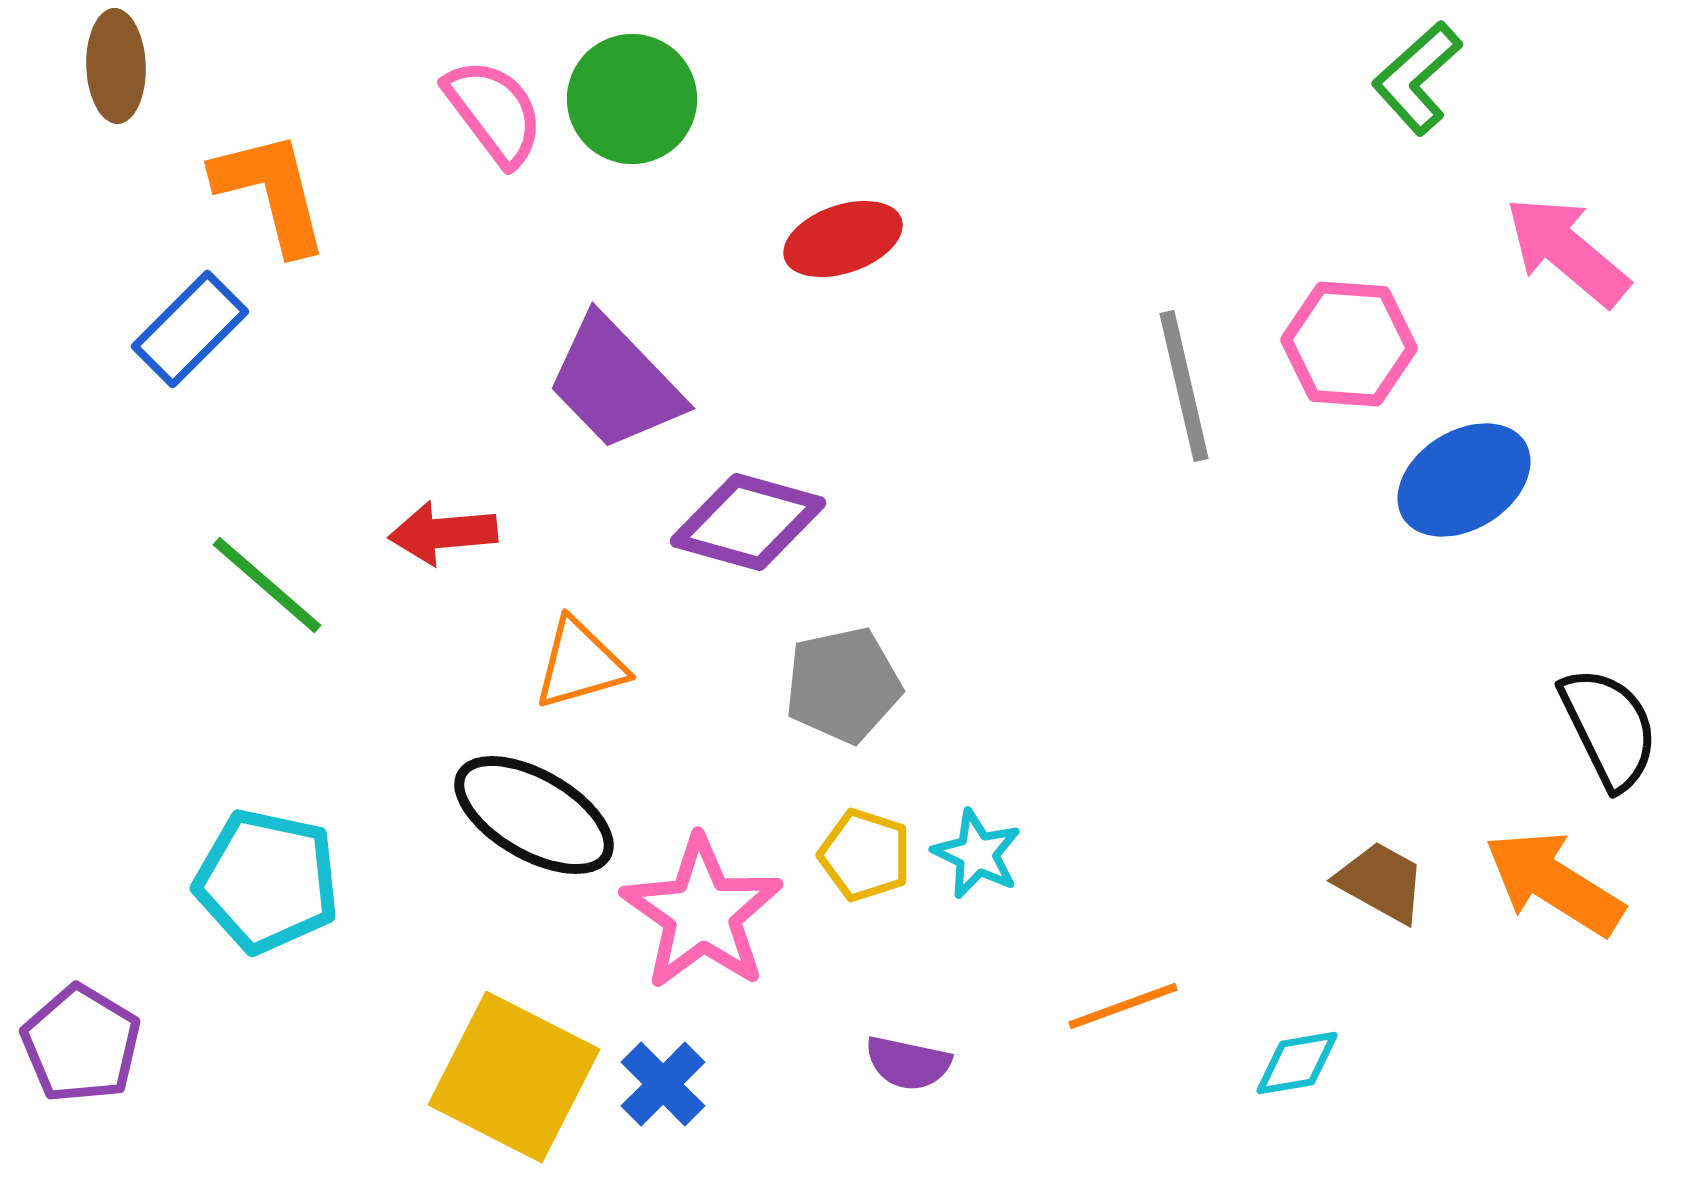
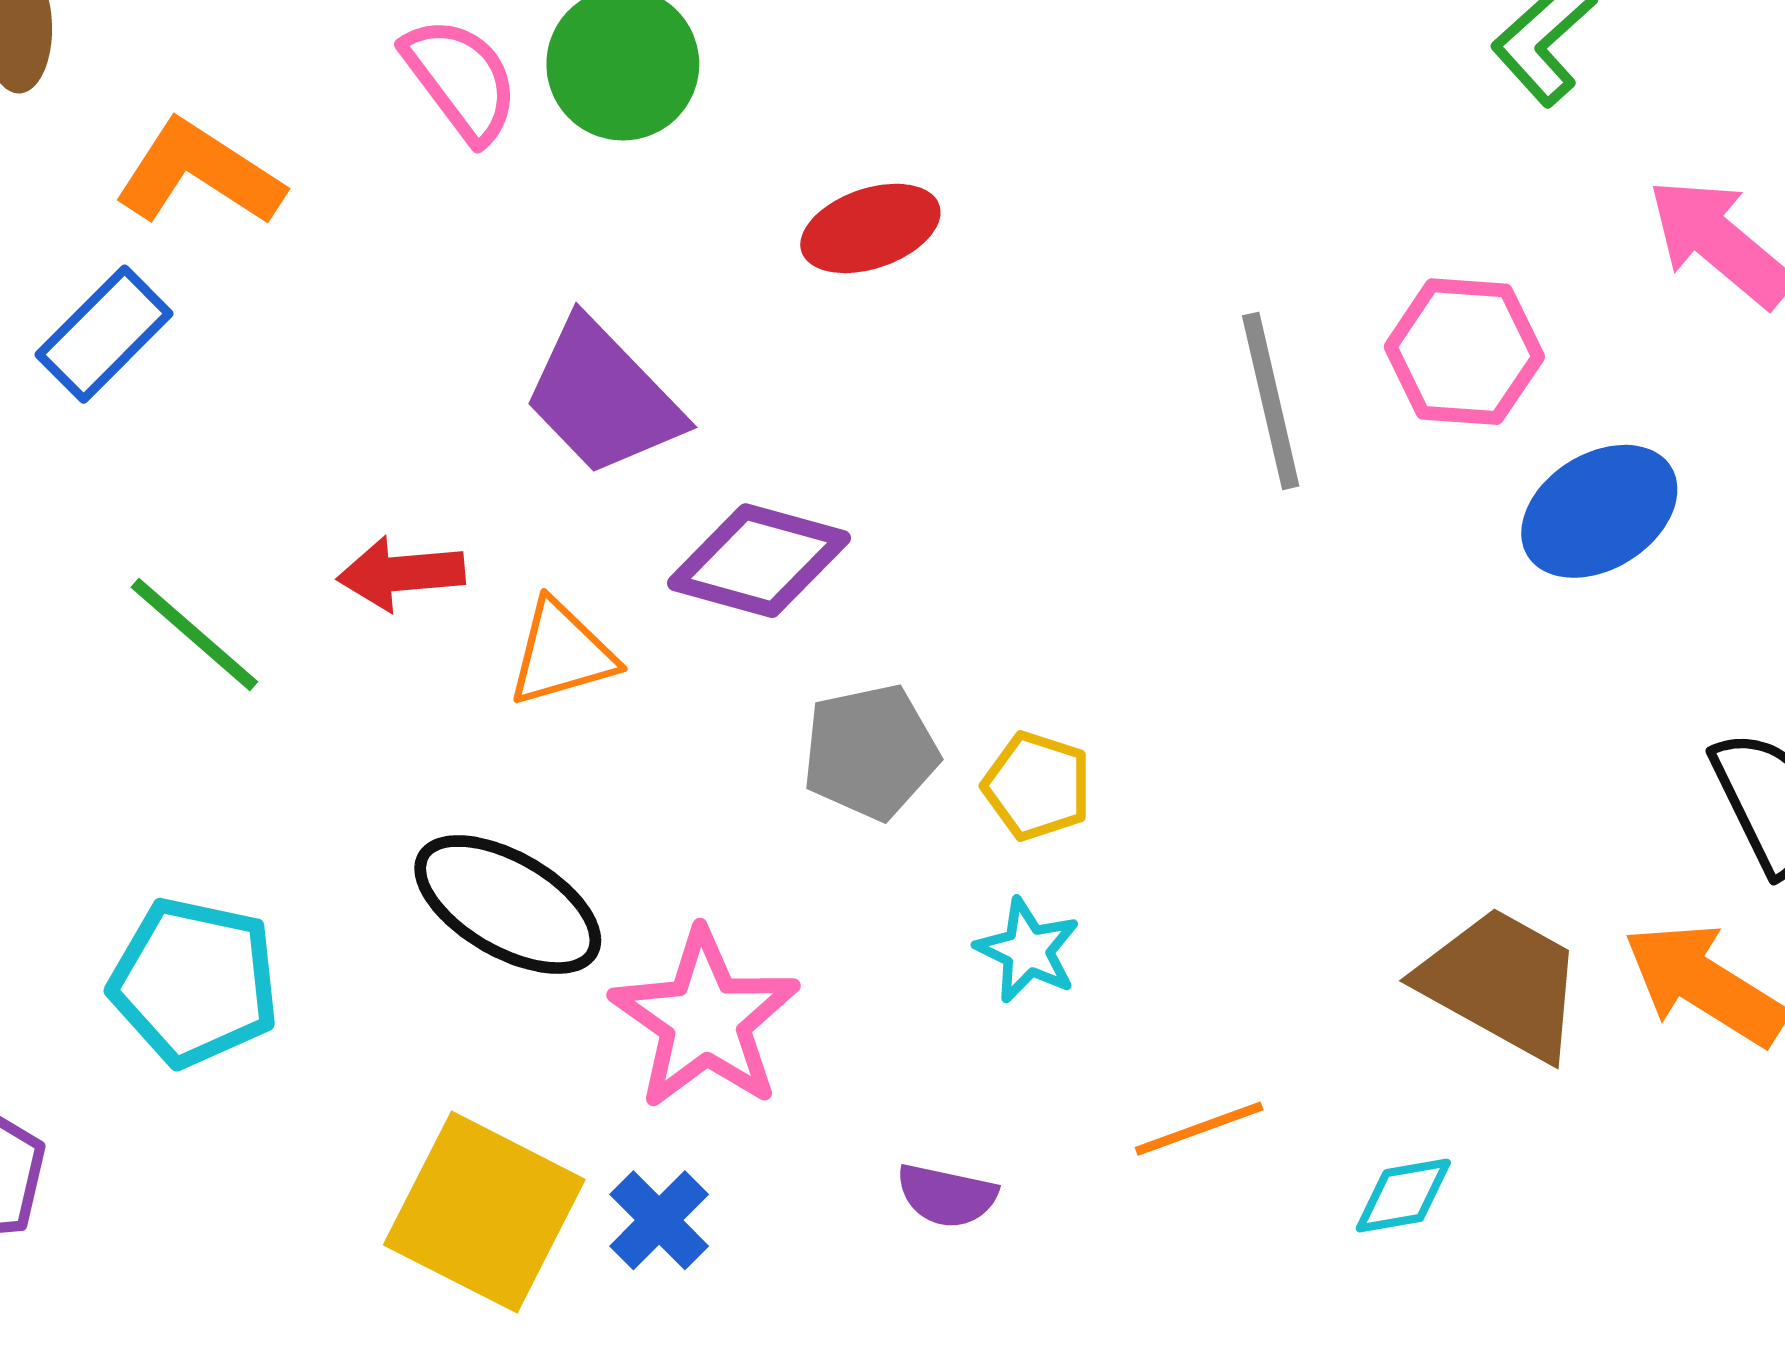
orange L-shape: (271, 192) -> (199, 173), turned -43
orange triangle: (580, 664) -> (562, 653), moved
yellow pentagon: (865, 855) -> (1037, 786), moved
brown trapezoid: (1381, 882) -> (1502, 983), size x1.6

